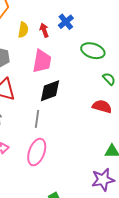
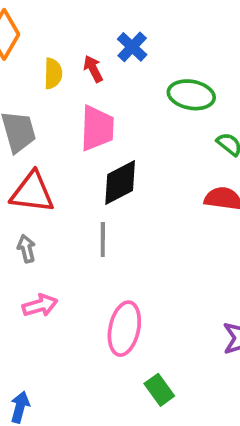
pink ellipse: (37, 152) -> (124, 329), moved

